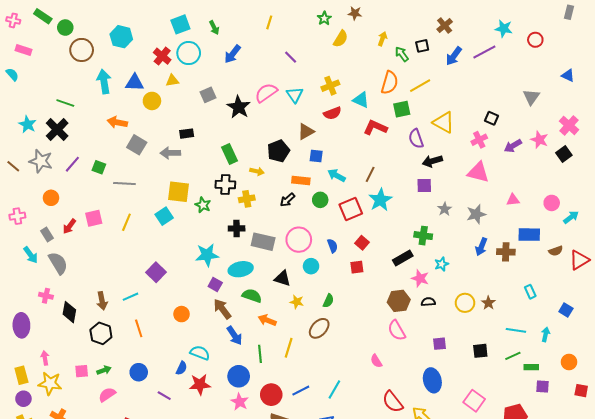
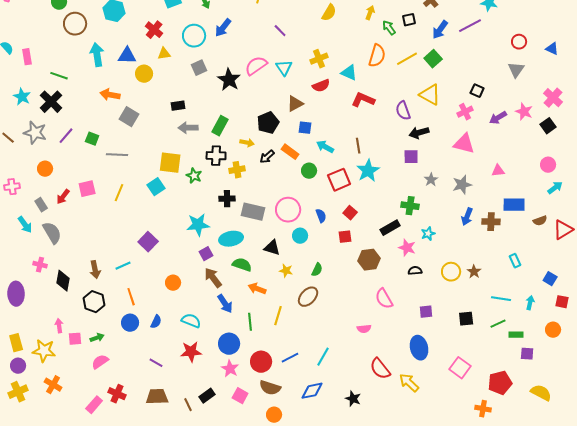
red circle: (535, 40) -> (519, 42), moved
pink rectangle: (23, 50) -> (27, 57), moved, turned 63
cyan circle: (189, 53) -> (194, 36), moved
green square: (402, 109) -> (433, 59), moved, turned -30
gray arrow: (170, 153) -> (188, 128), moved
green rectangle: (229, 154) -> (220, 126), turned 54
brown line: (370, 174) -> (358, 146), turned -35
orange rectangle: (301, 180) -> (290, 152), turned 30
black arrow: (288, 200) -> (267, 157), moved
pink circle: (552, 203) -> (548, 165), moved
purple square: (215, 284) -> (206, 254), turned 32
brown hexagon: (399, 301) -> (369, 260), moved
pink arrow: (45, 358) -> (59, 326), moved
pink semicircle: (376, 361) -> (364, 329), turned -64
blue semicircle: (182, 368) -> (156, 322), moved
blue circle: (139, 372) -> (130, 323), moved
red square: (581, 391) -> (562, 302), moved

